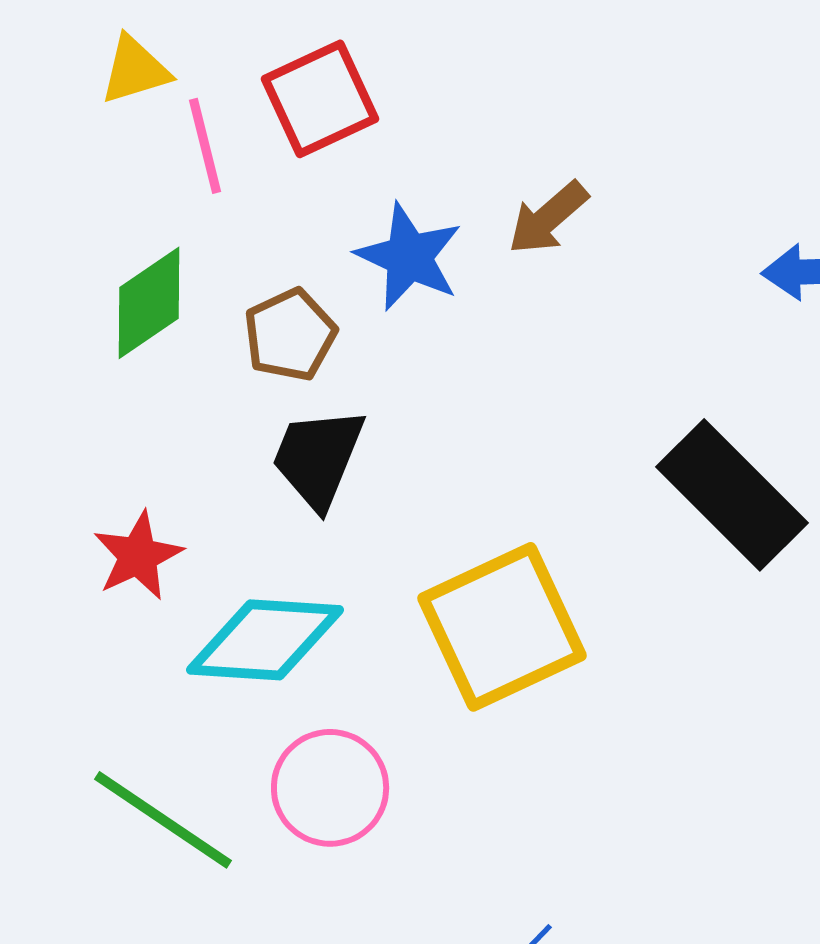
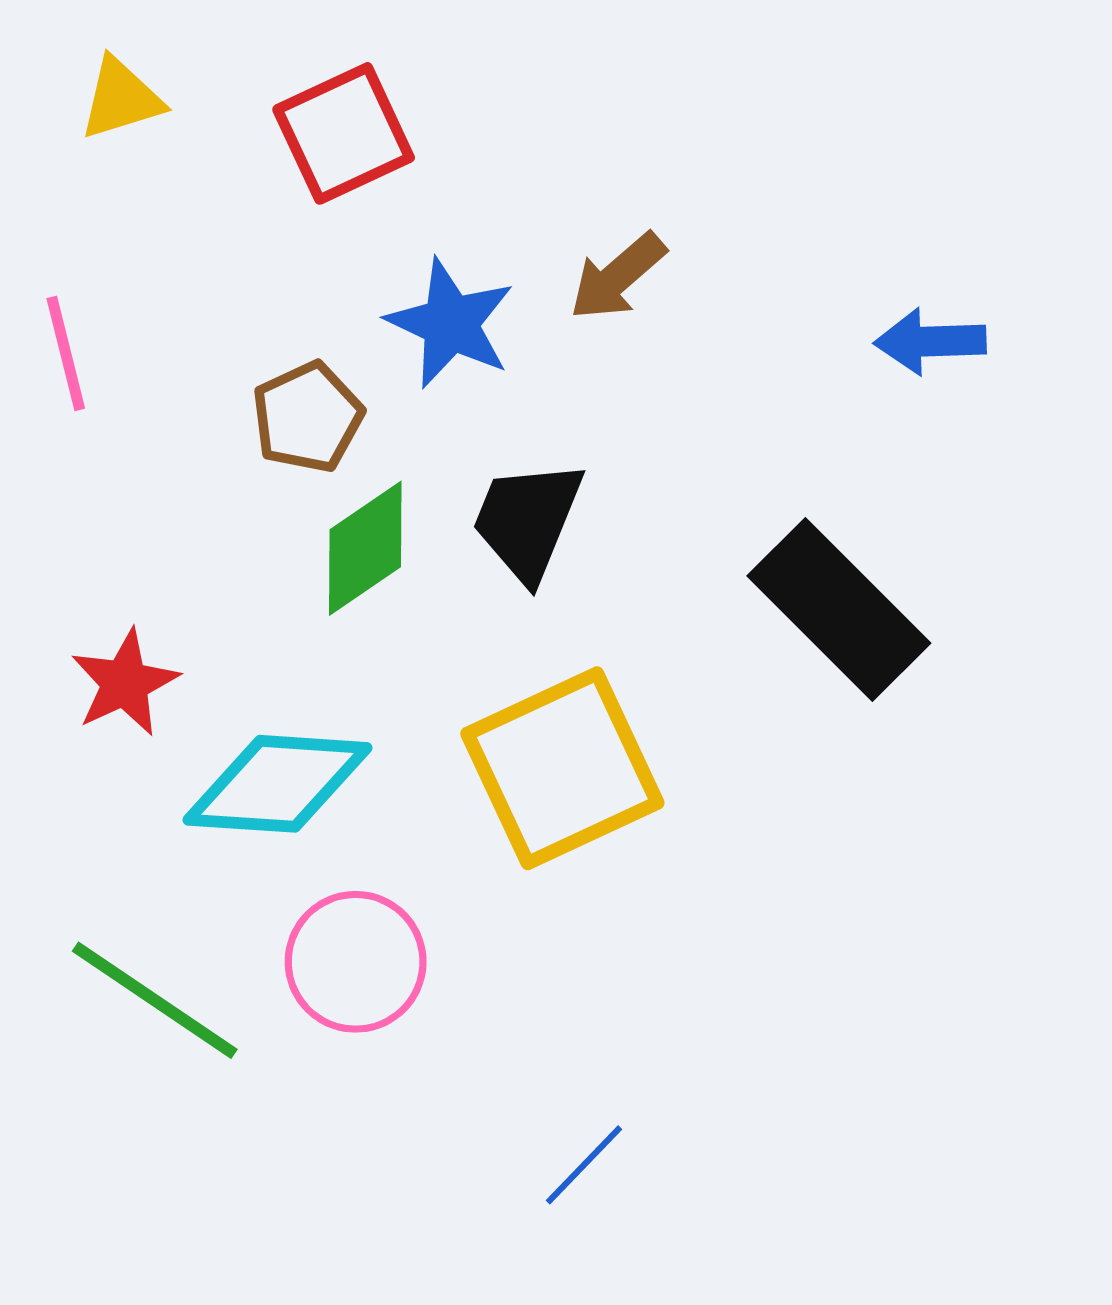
pink line: (205, 146) -> (66, 353), moved
green diamond: (149, 303) -> (365, 548), moved
black trapezoid: (318, 458) -> (527, 521), moved

